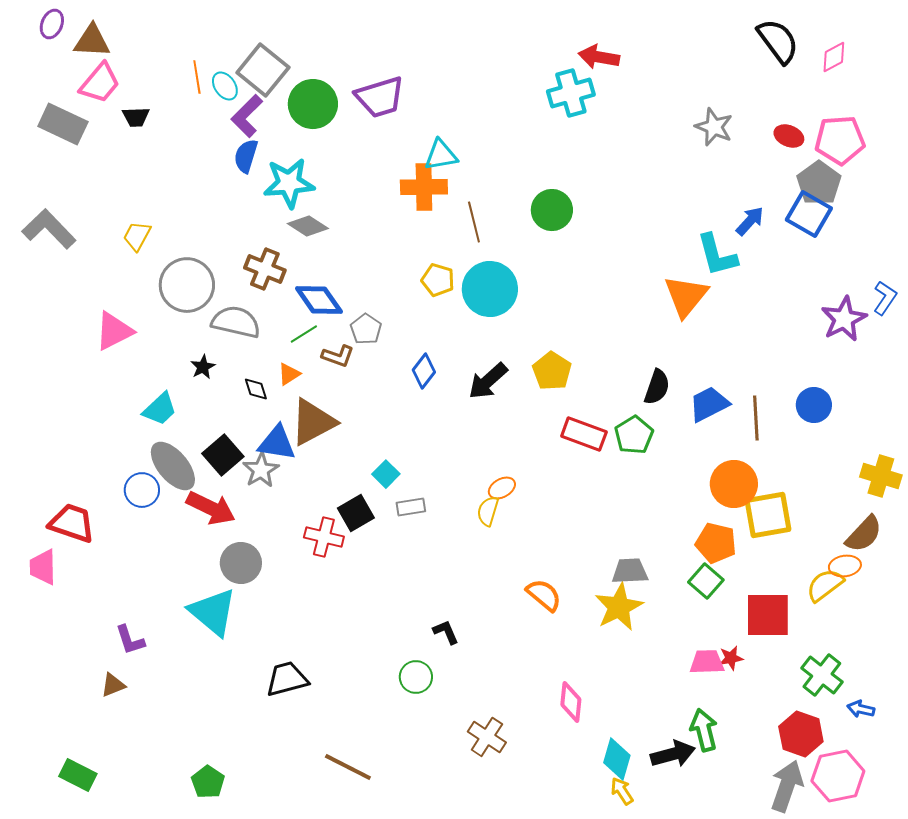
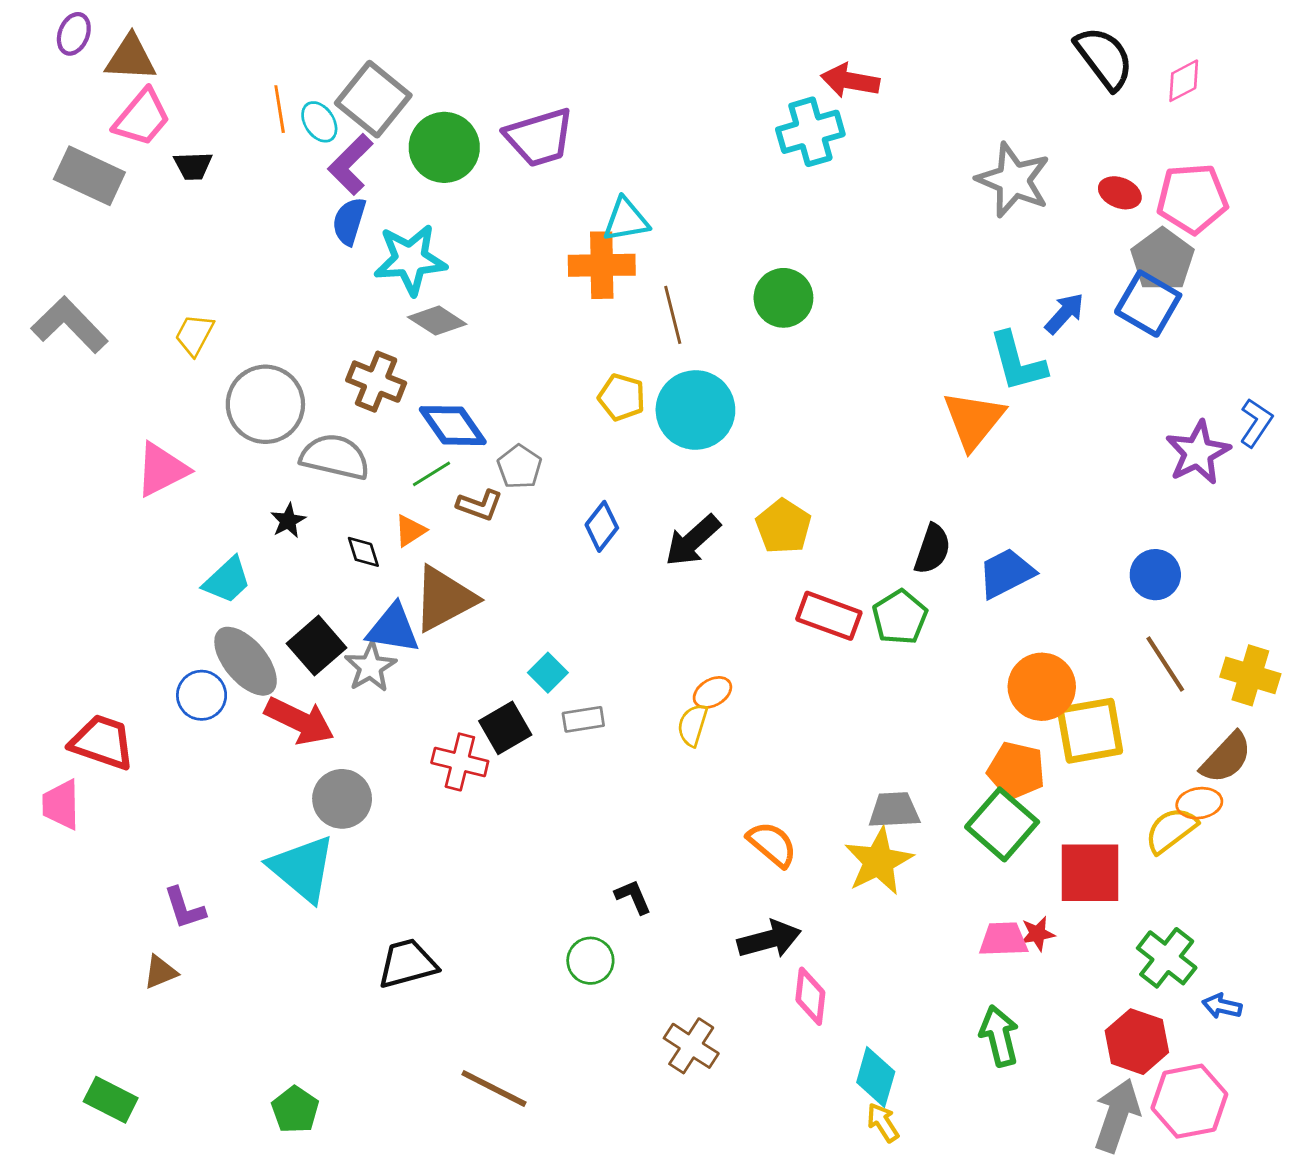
gray star: (714, 127) -> (1013, 180), size x1.4
brown line: (756, 418) -> (1165, 664), moved, turned -30
green square: (706, 581) -> (1002, 824), size x1.4
black arrow: (673, 754) -> (769, 939), moved

